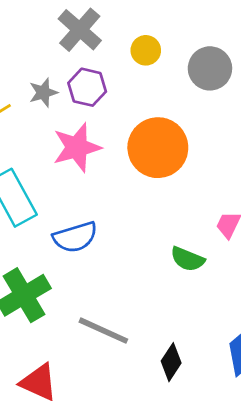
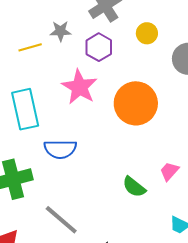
gray star: (43, 93) -> (60, 31), moved
pink star: (77, 147) -> (79, 87), turned 30

